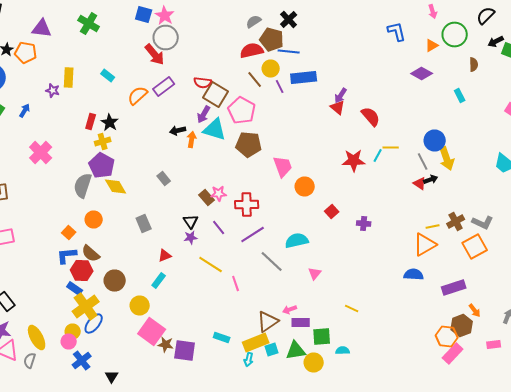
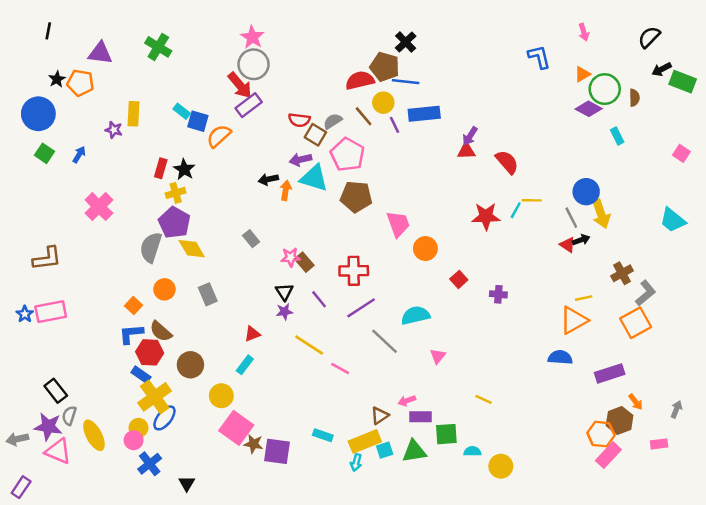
blue square: (144, 14) -> (198, 121), moved
gray semicircle: (254, 22) -> (333, 121), moved
green circle: (455, 34) -> (605, 89), moved
purple diamond: (422, 74) -> (589, 109), moved
purple rectangle: (164, 86) -> (249, 105), moved
brown square: (216, 94) -> (315, 135), size x0.7
red triangle: (338, 108) -> (466, 151), turned -42
purple arrow: (204, 114) -> (300, 160), turned 48
pink star: (219, 194) -> (291, 257), moved
brown cross: (456, 222) -> (622, 273), moved
gray L-shape: (483, 222) -> (646, 293), turned -65
gray rectangle: (144, 224) -> (208, 294), moved
pink line: (236, 284) -> (340, 369), turned -42
brown triangle: (268, 322) -> (380, 415), size x0.7
gray semicircle: (30, 360) -> (69, 415), moved
yellow circle: (314, 362) -> (501, 466), moved

